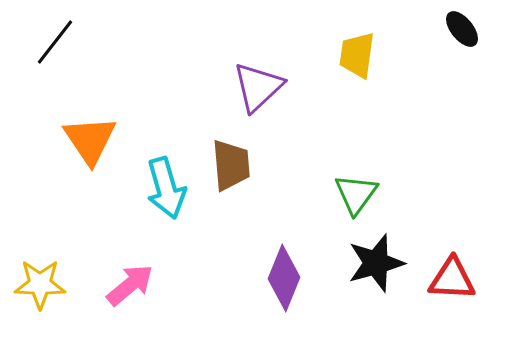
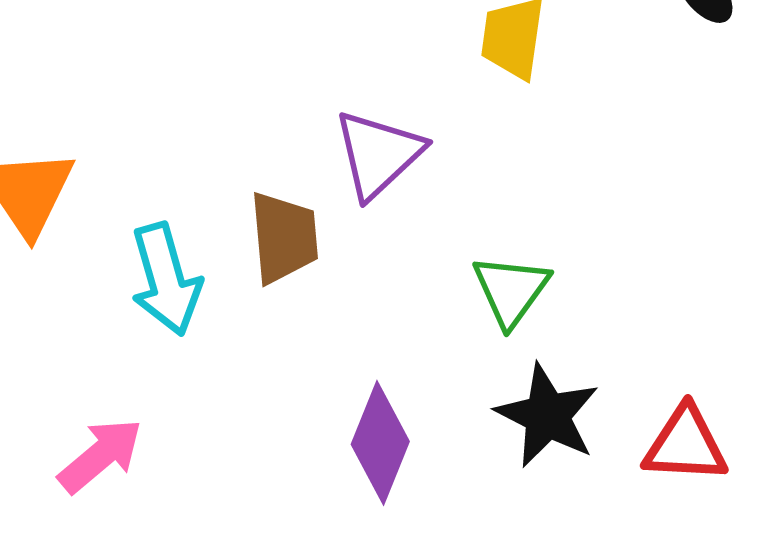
purple triangle: (258, 87) -> (378, 154), moved
black star: (376, 263) -> (547, 416), turned -30

